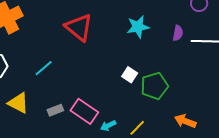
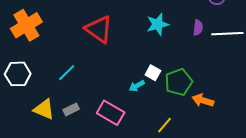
gray rectangle: (55, 110) -> (71, 109), moved
orange arrow: (185, 121) -> (203, 100), moved
cyan arrow: (108, 126) -> (137, 86), moved

